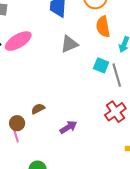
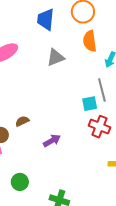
cyan square: (101, 65) -> (90, 104), moved, turned -35
red cross: (115, 112) -> (99, 127), turned -35

